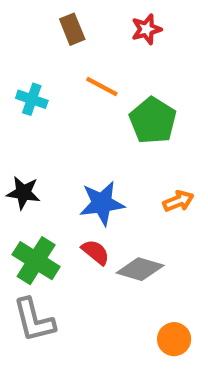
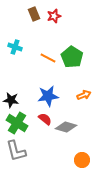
red star: (146, 29) -> (54, 16), moved
orange line: (102, 87) -> (48, 58), moved
black star: (23, 193) -> (11, 100), moved

